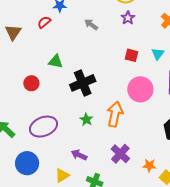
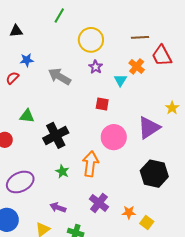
gray arrow: (91, 25) -> (59, 76), size x1.6
cyan triangle: (158, 54) -> (120, 80), moved

